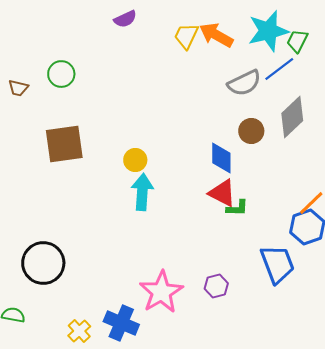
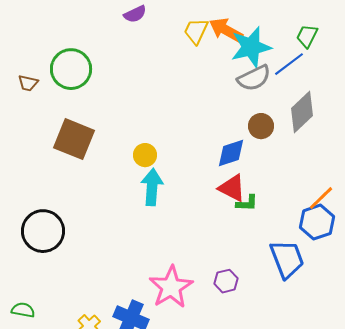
cyan star: (268, 31) -> (251, 47), moved
green circle: (61, 74) -> (71, 69), size x1.5
brown square: (64, 144) -> (74, 139), turned 30
blue diamond: (221, 158) -> (231, 153), turned 72
black circle: (43, 263) -> (43, 231), moved

